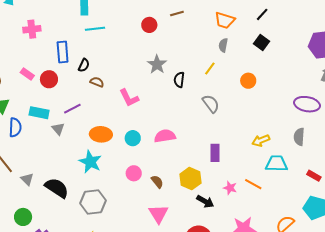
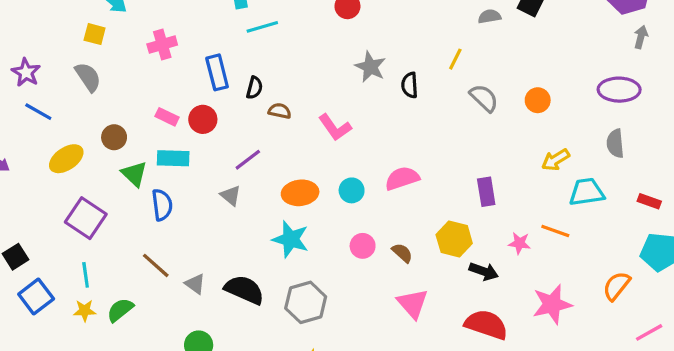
gray semicircle: (223, 45) -> (490, 16), moved, turned 80
orange circle: (248, 81) -> (538, 100), moved
gray semicircle: (211, 104) -> (484, 98), moved
cyan rectangle: (39, 113) -> (173, 158), moved

